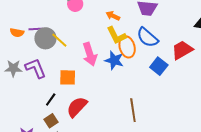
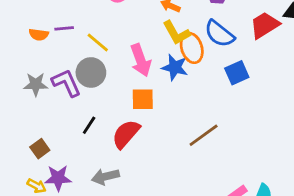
gray circle: (45, 38) -> (91, 72), moved
red trapezoid: (182, 50) -> (265, 25), moved
blue square: (159, 66) -> (237, 73), turned 30
orange square: (68, 77) -> (143, 99), moved
brown line: (133, 110) -> (204, 135), turned 65
brown square: (51, 121) -> (40, 149), moved

